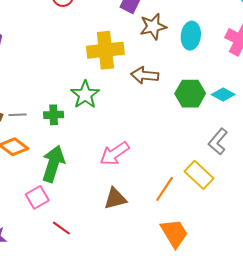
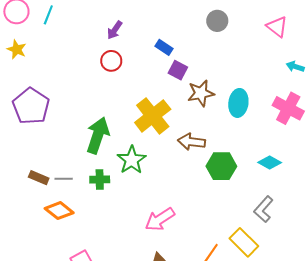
yellow cross: (105, 50) -> (153, 116), turned -33
green hexagon: (190, 94) -> (221, 166), moved
green arrow: (53, 164) -> (98, 135), moved

